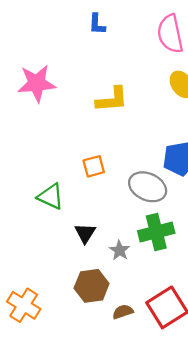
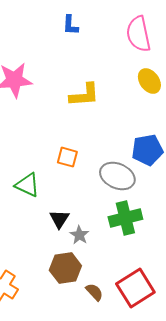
orange square: (94, 166) -> (67, 157), turned 30
gray star: (120, 250) -> (79, 235), moved
brown semicircle: (123, 312) -> (94, 292), turned 66

